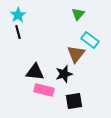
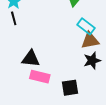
brown triangle: (76, 54) -> (90, 40), moved, turned 42
black star: (64, 74) -> (92, 61), moved

